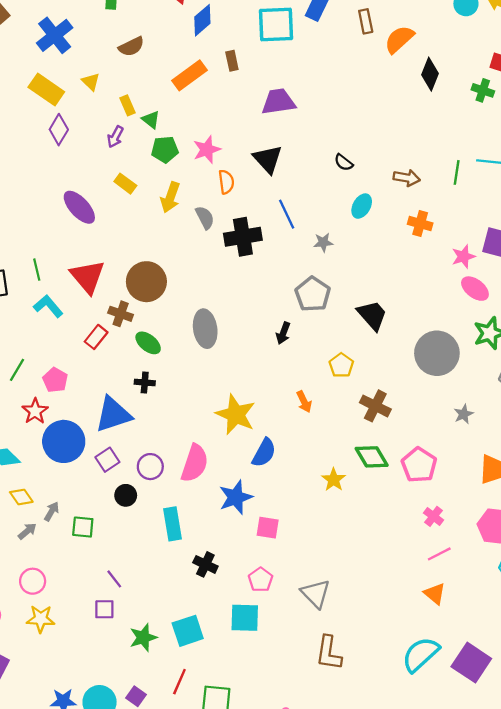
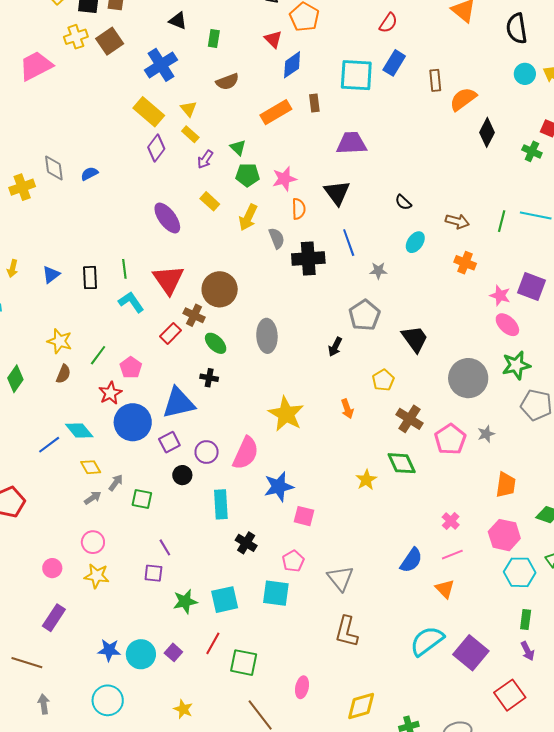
yellow rectangle: (128, 105) -> (190, 134), moved, turned -30
pink star: (463, 256) -> (500, 296), turned 30
blue semicircle: (264, 453) -> (411, 560), moved
pink pentagon: (419, 465) -> (450, 439), moved

